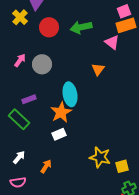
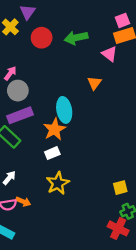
gray circle: (42, 64) -> (18, 91), moved
purple rectangle: (29, 99) -> (20, 115), size x1.6
yellow star: (100, 157) -> (58, 183), moved, turned 30
orange arrow: (46, 166) -> (23, 202), moved, turned 80

